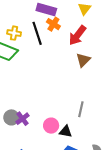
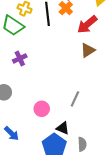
purple cross: (22, 119) -> (20, 58), moved
black triangle: (66, 131) -> (63, 128), moved

